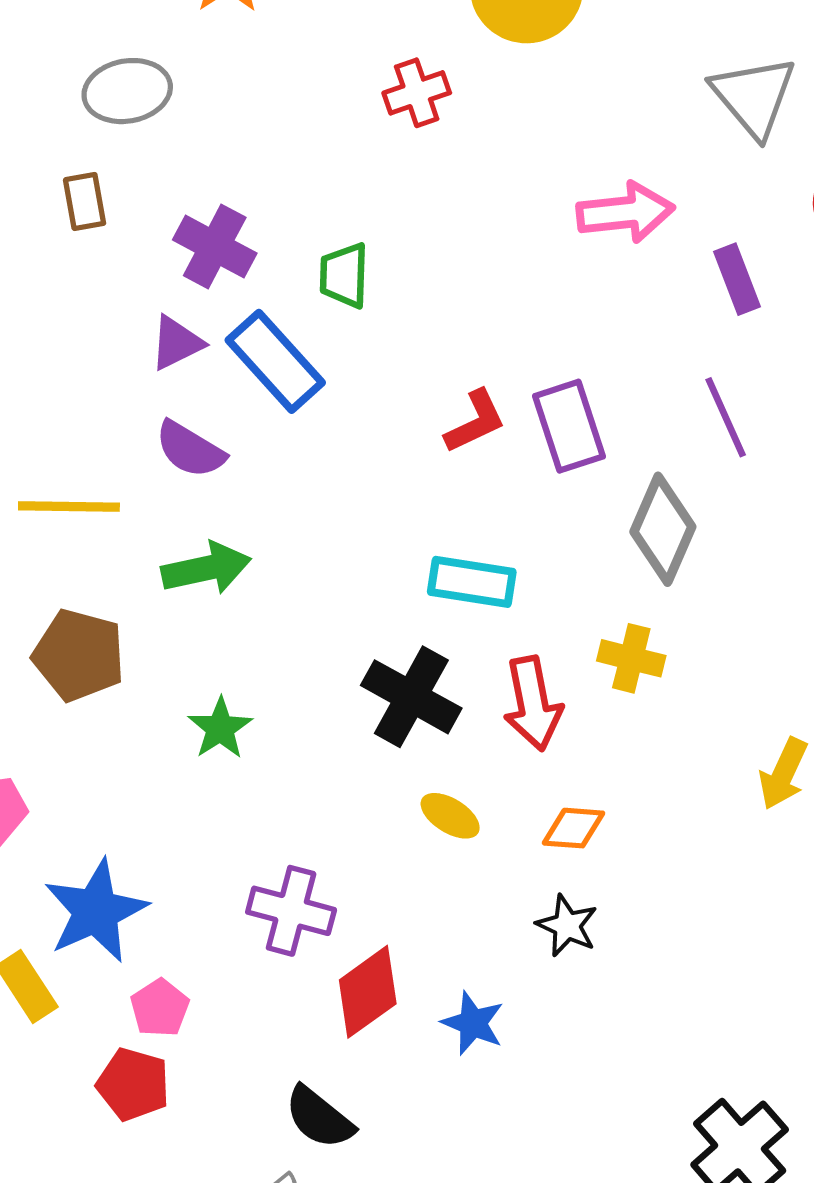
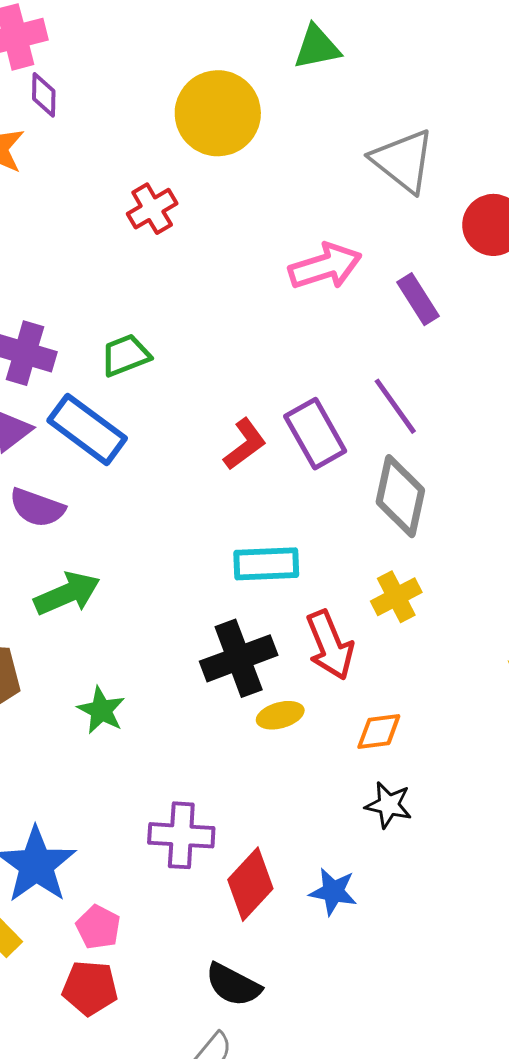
green trapezoid: (344, 275) -> (125, 355), turned 78
purple line: (726, 417) -> (395, 406), moved
yellow cross: (631, 658) -> (396, 597), turned -30
black cross: (411, 697) -> (239, 658), turned -38
yellow ellipse: (450, 816) -> (280, 715), moved, turned -36

